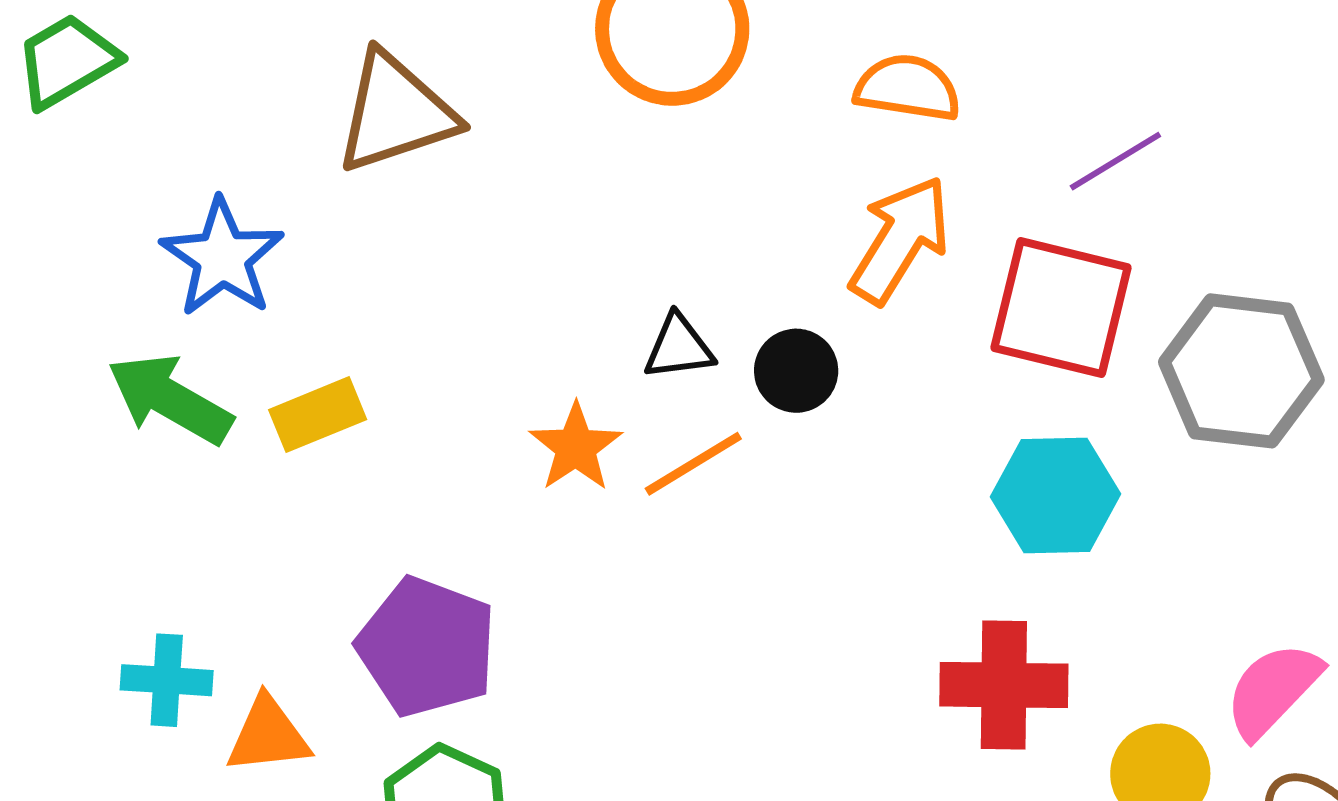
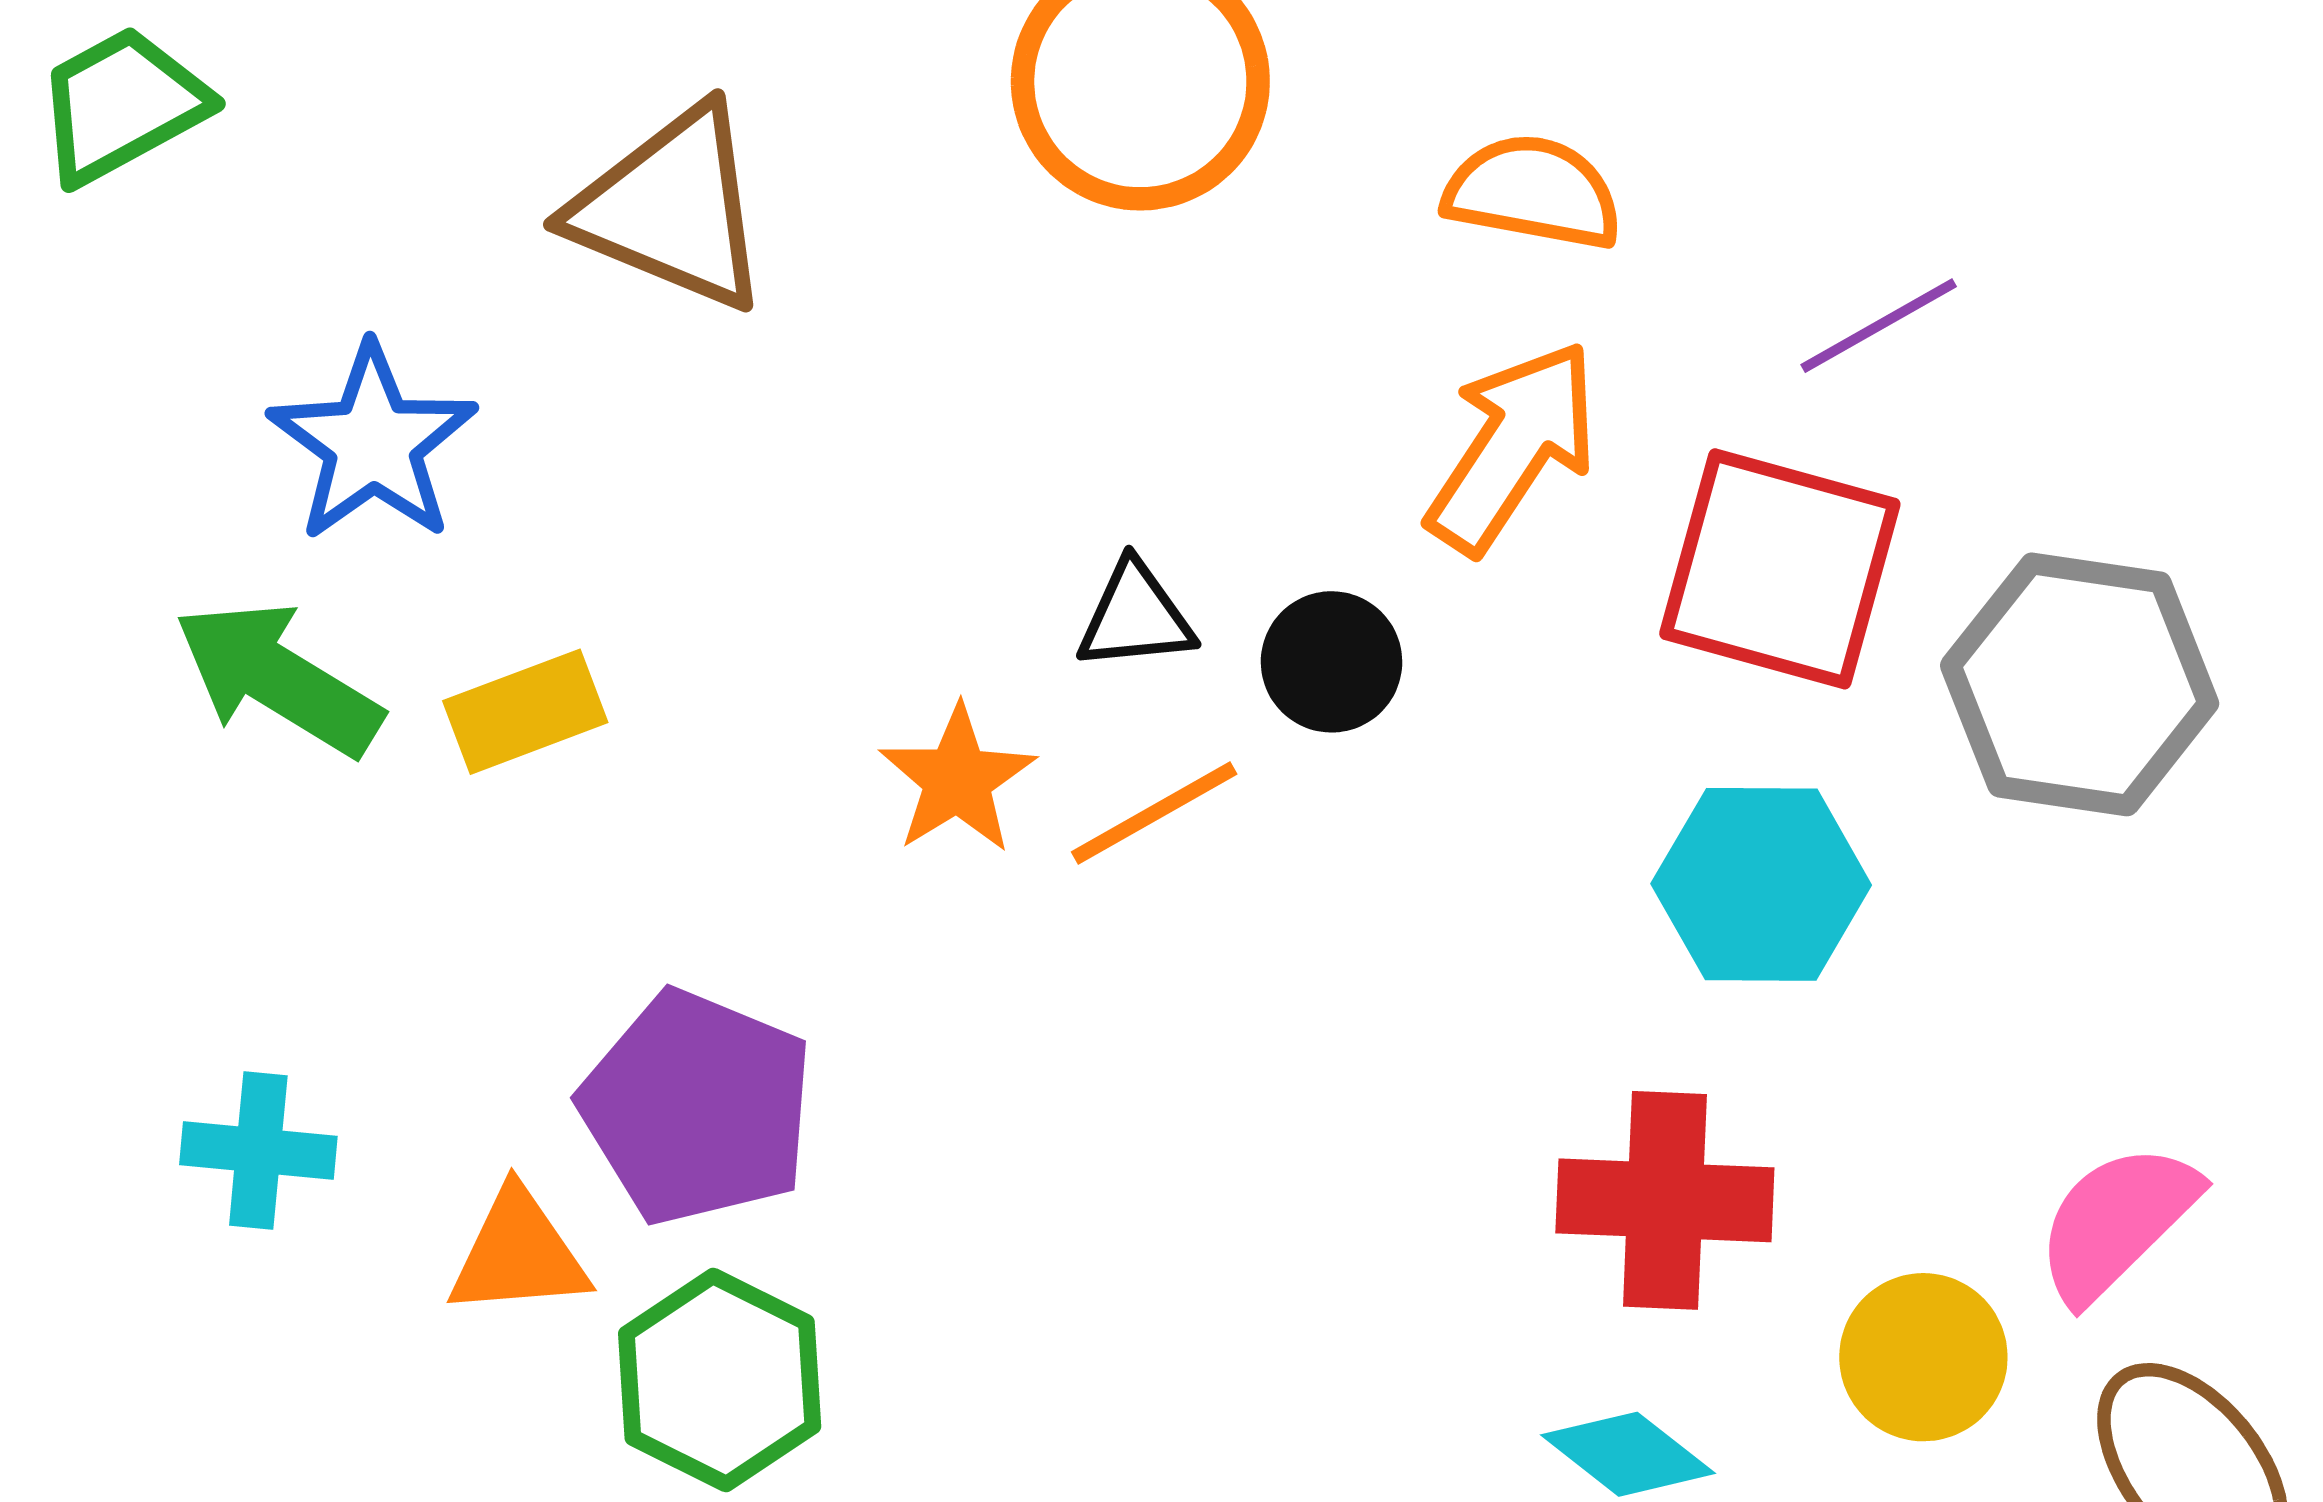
brown triangle: (396, 113) -> (671, 208), turned 39
orange triangle: (268, 735) -> (518, 1254), moved

